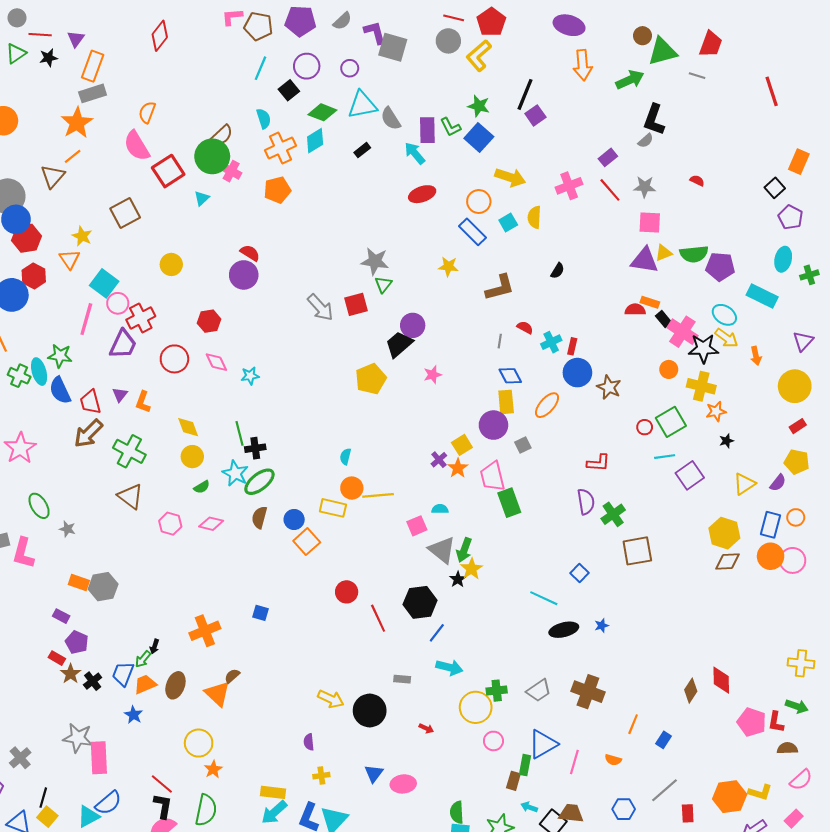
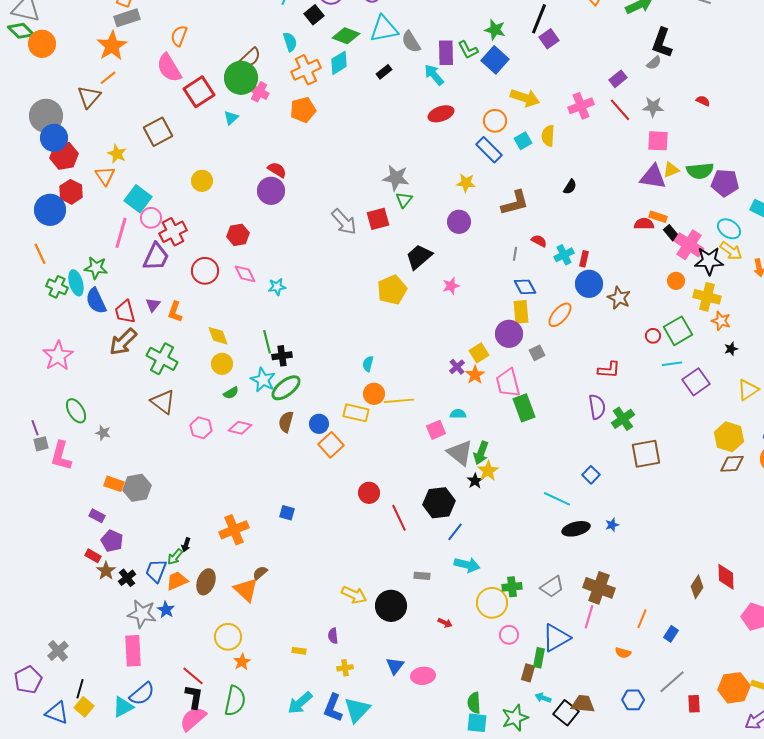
purple circle: (413, 325) -> (459, 222), moved
orange star: (716, 411) -> (721, 321), turned 30
gray star: (78, 738) -> (142, 614), moved
pink line: (574, 762) -> (589, 617), moved
yellow rectangle: (273, 792) -> (299, 651), moved, size x0.6

